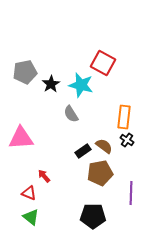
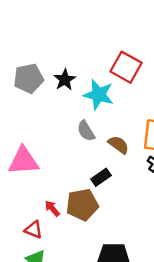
black star: (51, 84) -> (65, 80), moved
brown semicircle: (104, 146) -> (118, 145), moved
brown pentagon: (100, 173) -> (82, 205), moved

